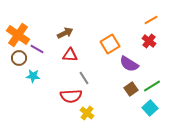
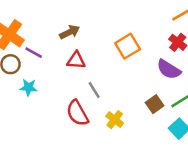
purple semicircle: (129, 64) -> (169, 69), moved
red semicircle: (71, 96) -> (77, 113), turned 65
yellow cross: (87, 113) -> (115, 120), moved

